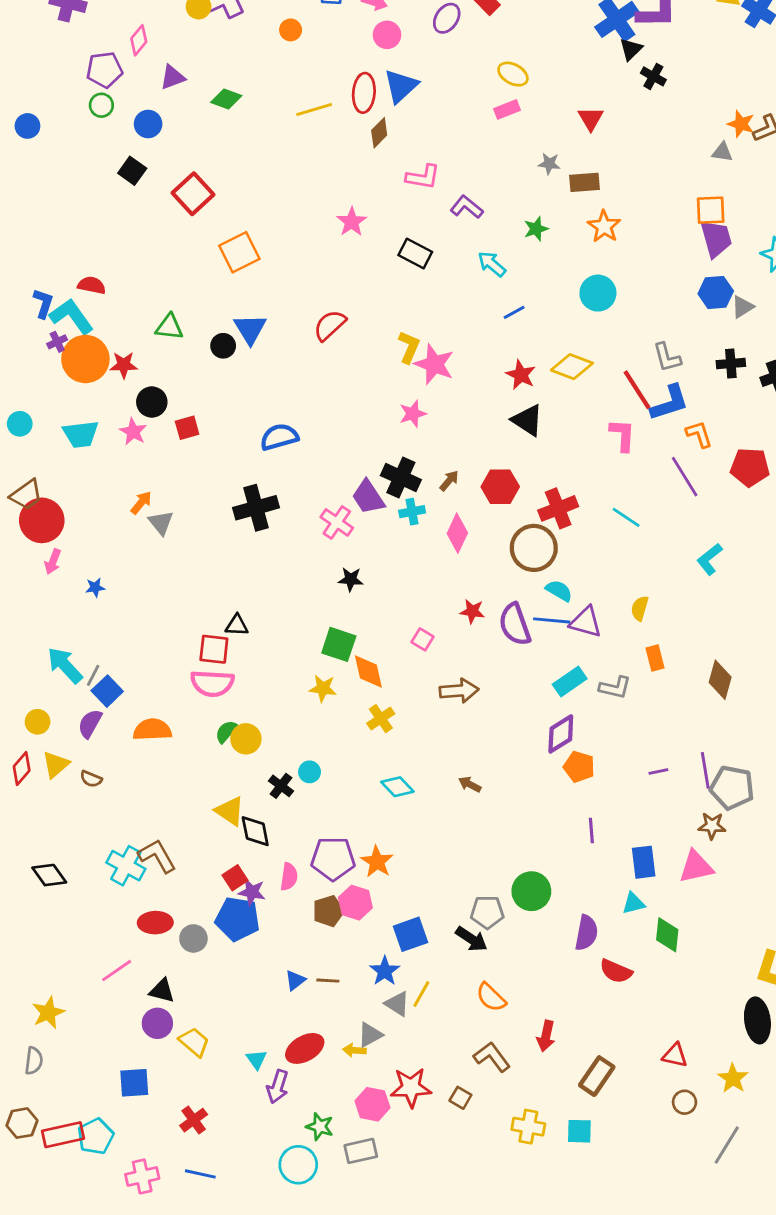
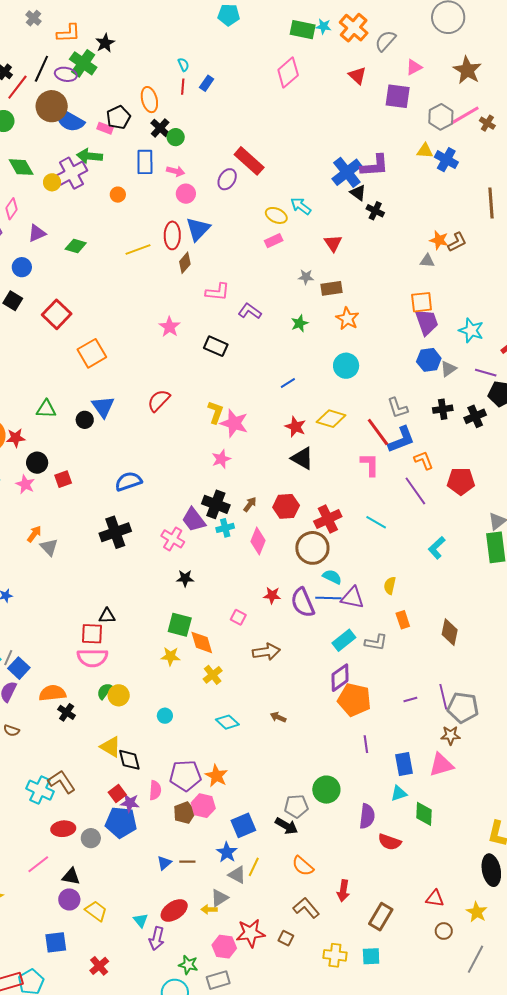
black triangle: (631, 49) -> (358, 193), turned -36
cyan arrow: (492, 264) -> (301, 206), moved
orange pentagon: (579, 767) -> (354, 700), size x1.5
black cross: (281, 786) -> (67, 712), moved

